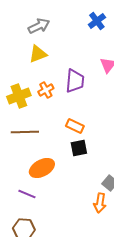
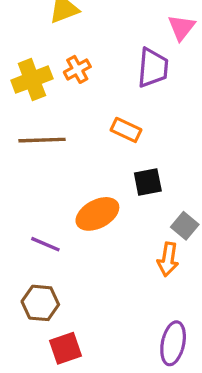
purple trapezoid: (75, 81) -> (153, 68), moved
black square: (79, 148) -> (148, 182), moved
orange ellipse: (42, 168) -> (97, 214), moved

